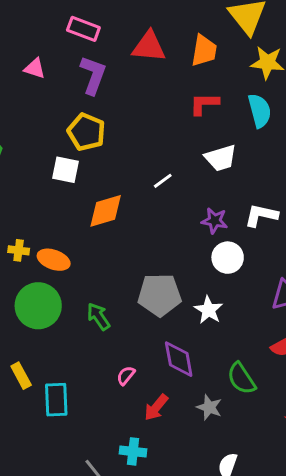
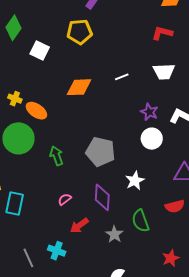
yellow pentagon: (86, 132) -> (80, 32), turned 30
white square: (66, 170) -> (40, 51), moved
white star: (208, 310) -> (135, 181), moved

